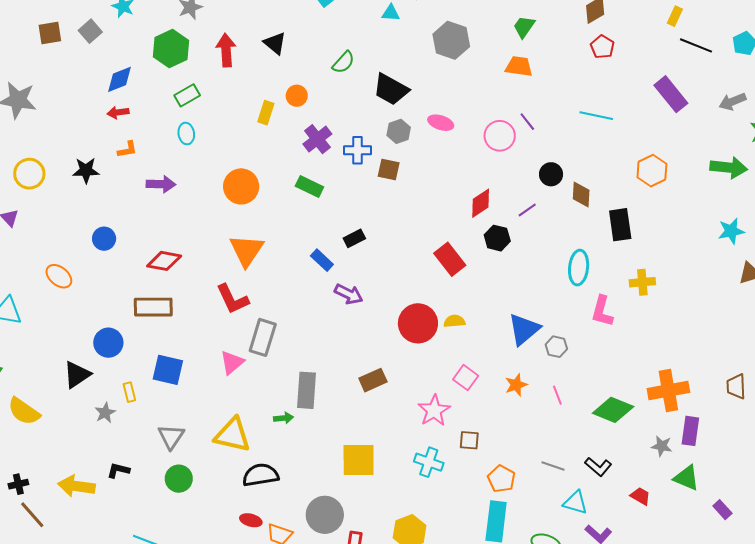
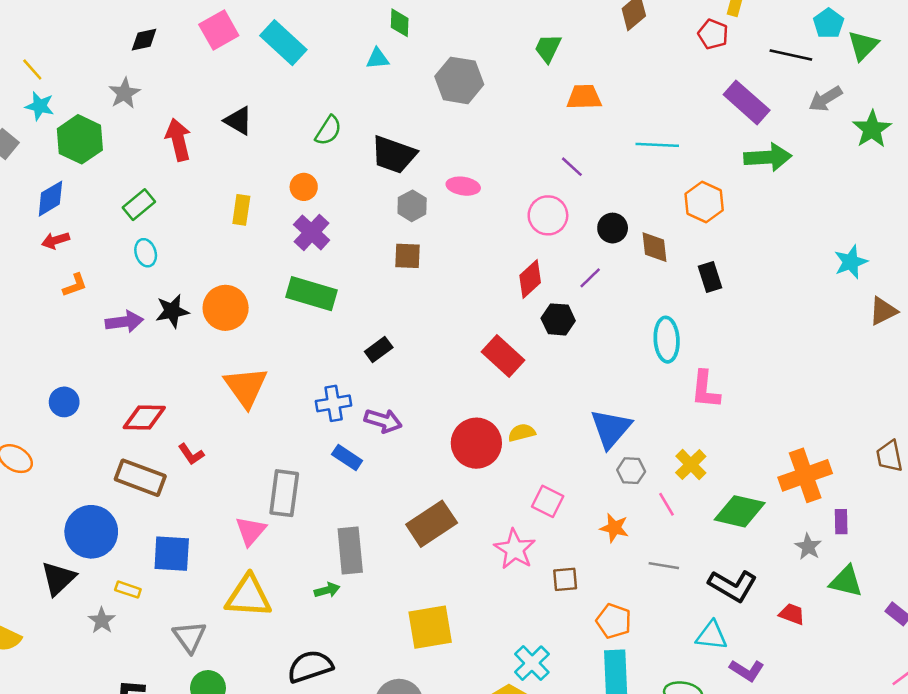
black line: (696, 45) -> (791, 55), moved
red pentagon: (602, 47) -> (713, 34), moved
green hexagon: (171, 49) -> (80, 139), moved
orange trapezoid: (519, 66) -> (584, 97), moved
orange circle: (297, 96) -> (304, 187), moved
pink circle: (500, 136) -> (548, 215), moved
blue cross: (357, 150) -> (334, 403), moved
green arrow: (729, 167) -> (768, 157), moved
black star: (86, 170) -> (172, 311), moved
orange hexagon: (652, 171) -> (704, 202), moved
green rectangle: (309, 186) -> (312, 294), size x1.4
black rectangle: (620, 225) -> (710, 277), size x0.7
blue rectangle: (322, 260) -> (347, 457), moved
yellow cross: (642, 282) -> (691, 464), moved, turned -30
red L-shape: (232, 299) -> (191, 454), moved, size x0.6
brown rectangle: (153, 307) -> (140, 478), turned 30
blue circle: (108, 343) -> (91, 532), size x1.4
gray hexagon: (556, 347) -> (631, 471), moved
brown rectangle: (373, 380) -> (432, 524), size x1.4
orange star: (516, 385) -> (614, 528), moved, turned -30
yellow rectangle: (129, 392) -> (128, 590), turned -48
purple rectangle: (690, 431) -> (841, 522), size x0.7
yellow triangle: (233, 435) -> (248, 596), moved
gray star: (662, 446) -> (808, 547), turned 30
cyan cross: (429, 462) -> (532, 663), moved, turned 36
gray line: (553, 466) -> (664, 566), moved
black L-shape: (598, 467) -> (733, 586), size x1.4

